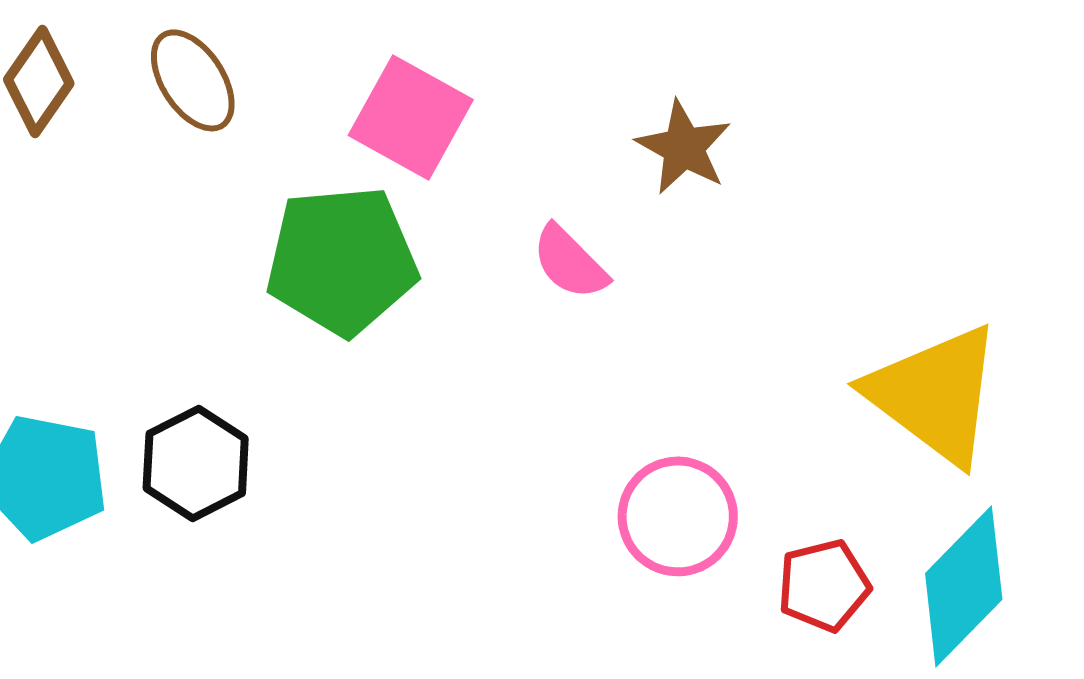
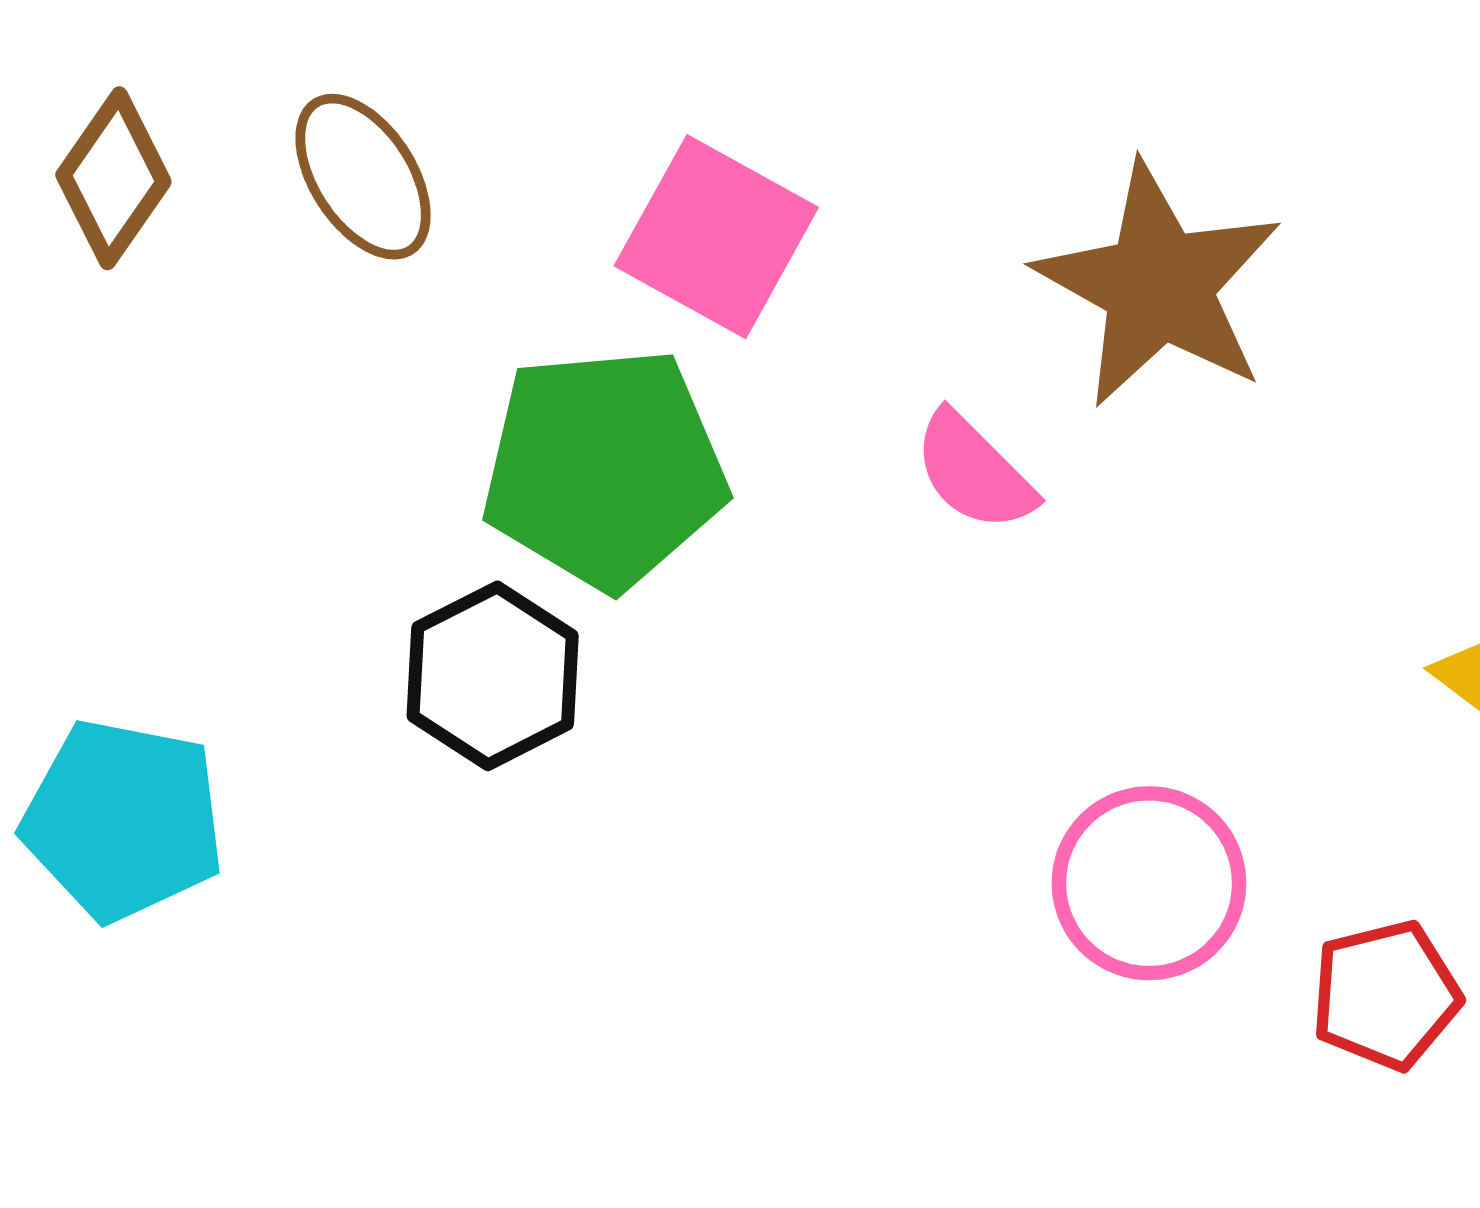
brown star: (684, 147) -> (1159, 285), size x1.6
black hexagon: (196, 463) -> (493, 676), moved

